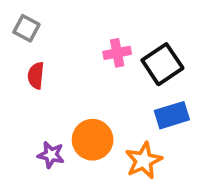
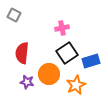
black square: (162, 64) -> (67, 53), moved
red semicircle: (36, 75) -> (22, 53), moved, size x1.5

